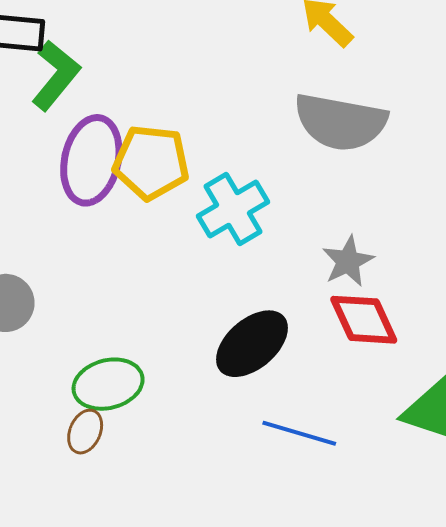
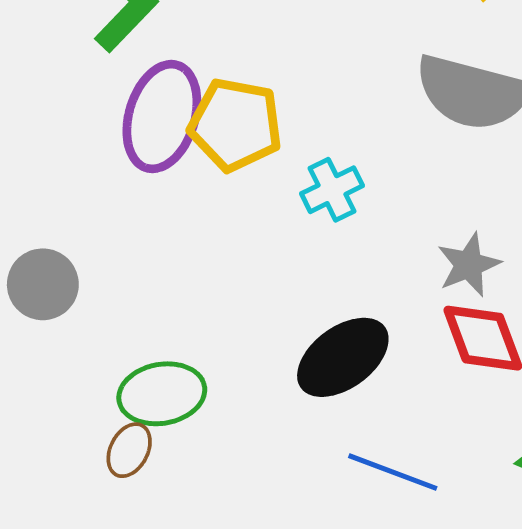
cyan cross: (233, 209) -> (332, 190), size x0.7

